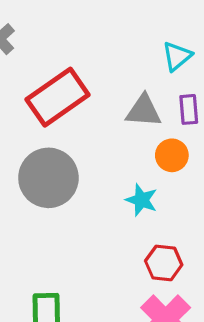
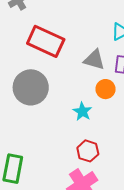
red rectangle: (58, 97) -> (46, 41), turned 48

